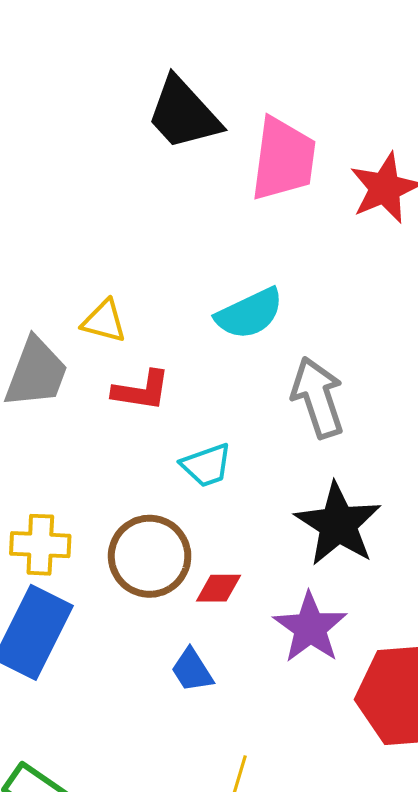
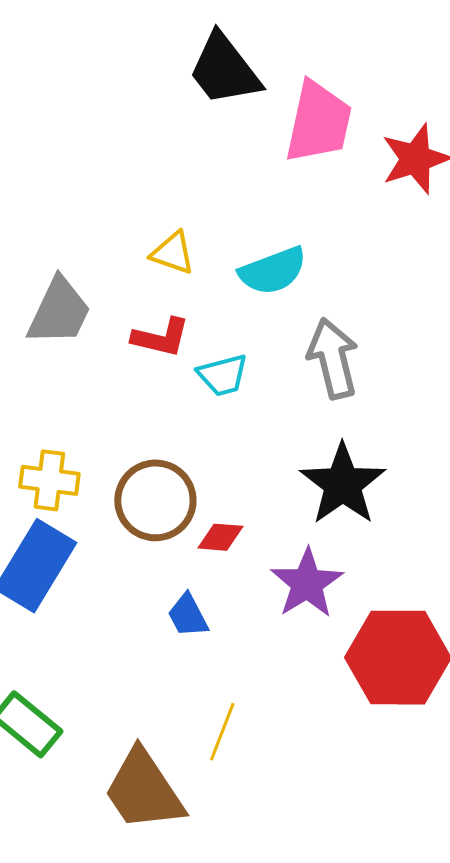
yellow triangle: (104, 321) -> (173, 253), moved
cyan trapezoid: (206, 465) -> (223, 375), moved

